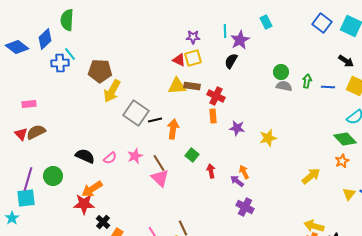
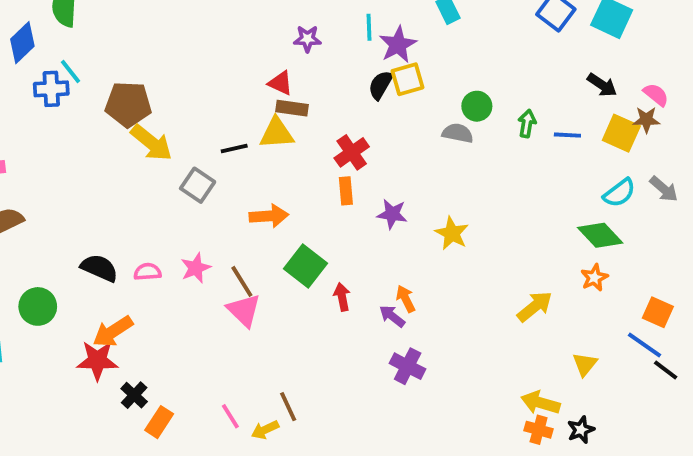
yellow square: (193, 58) -> (408, 79), moved
brown rectangle: (192, 86) -> (292, 108), moved
gray semicircle: (284, 86) -> (458, 133), moved
yellow arrow: (112, 91) -> (151, 143), turned -80
red cross: (216, 96) -> (352, 152), turned 30
gray square: (136, 113) -> (198, 185), size x0.7
black line: (155, 120) -> (234, 149), moved
orange arrow: (173, 129) -> (269, 216), turned 78
yellow star: (268, 138) -> (452, 233), turned -30
green square: (192, 155) -> (305, 266), size x1.5
pink semicircle: (110, 158) -> (148, 272), turned -144
yellow triangle: (349, 194) -> (585, 364), moved

